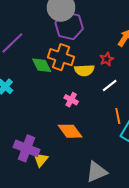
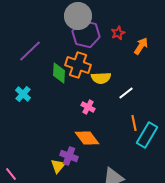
red star: (107, 59) -> (118, 33), moved
green diamond: (42, 65) -> (59, 73), turned 30
purple cross: (27, 148) -> (69, 156), moved, size x0.7

